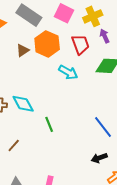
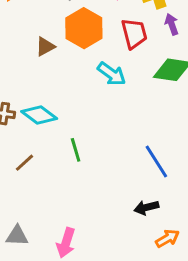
brown triangle: (23, 50) -> (45, 47), moved
cyan diamond: (23, 104) -> (39, 115), turned -30
brown line: (14, 146) -> (24, 163), moved

